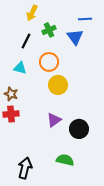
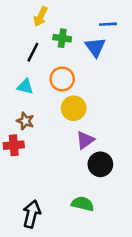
green cross: (49, 30) -> (62, 38), turned 32
brown star: (11, 94) -> (25, 121), moved
purple triangle: (54, 120) -> (85, 140), moved

